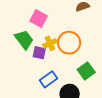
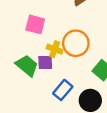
green trapezoid: (24, 40) -> (27, 66), moved
yellow cross: (50, 43) -> (55, 49), turned -32

